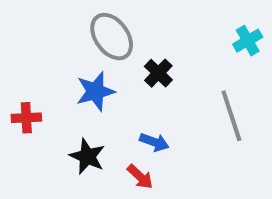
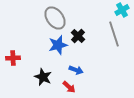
cyan cross: (248, 41) -> (122, 10), moved
blue star: (95, 91) -> (58, 45), moved
gray line: (231, 116) -> (114, 34), moved

